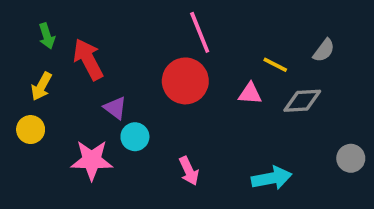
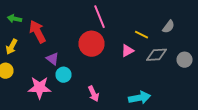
green arrow: (47, 36) -> (14, 19), turned 120
pink triangle: (250, 94) -> (128, 51), turned -32
gray circle: (351, 158) -> (184, 60), moved

